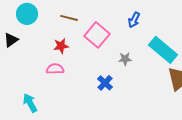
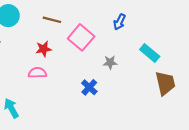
cyan rectangle: (163, 50) -> (150, 53), size x0.7

